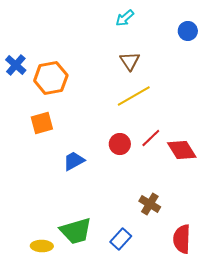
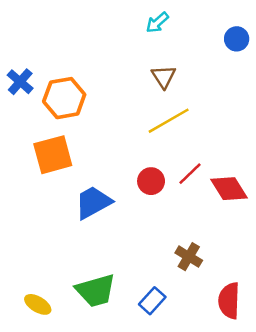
orange square: (42, 123) -> (53, 155), size x1.4
blue trapezoid: (74, 161) -> (93, 202), size x1.4
yellow ellipse: (42, 246) -> (38, 304), moved, turned 30

